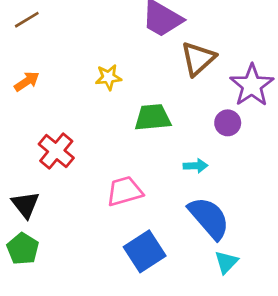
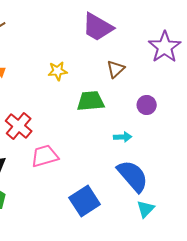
brown triangle: (198, 59) -> (116, 69), moved, size x0.7
purple star: (252, 85) -> (165, 47), moved
pink trapezoid: (125, 191) -> (45, 156), moved

